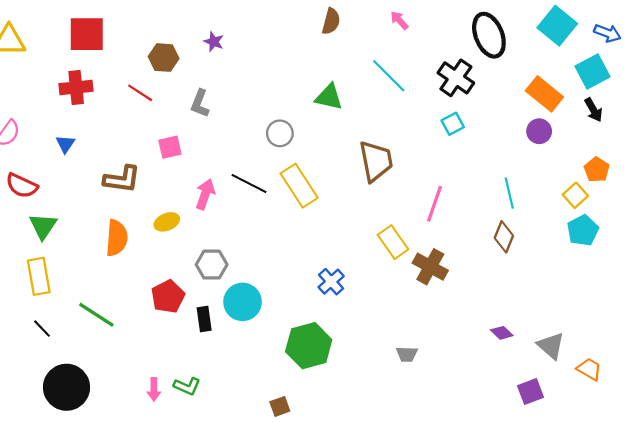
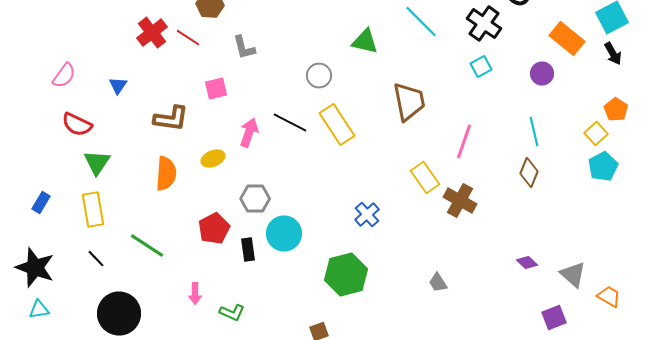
red cross: (76, 87) -> (152, 33), moved, turned -32
gray L-shape: (200, 103) -> (244, 48), turned -36
purple circle: (539, 131) -> (542, 74), moved
gray trapezoid: (407, 354) -> (438, 283), turned 55
pink arrow: (154, 389) -> (195, 294), moved

